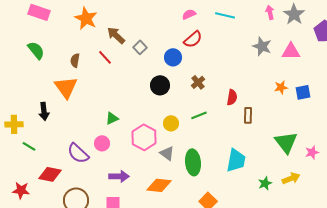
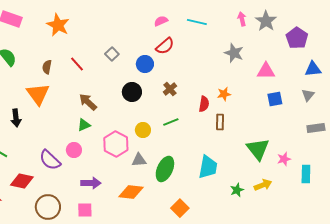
brown arrow: (116, 35) -> (88, 102), moved
pink triangle: (291, 51) -> (266, 71), moved
orange star: (281, 87) -> (224, 94), moved
gray triangle: (167, 153) -> (139, 160), turned -42
green ellipse: (193, 162) -> (165, 169), turned 30

